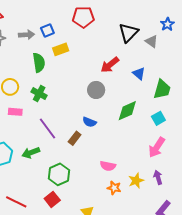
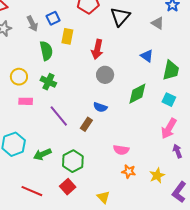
black triangle: (128, 33) -> (120, 17), moved
gray arrow: (26, 35) -> (32, 24), turned 70
yellow rectangle: (61, 49) -> (67, 36), turned -56
red arrow: (110, 65) -> (97, 49), moved, turned -36
cyan square: (158, 118) -> (169, 100), turned -32
green arrow: (31, 153) -> (42, 154), moved
purple arrow: (158, 177) -> (177, 151), moved
yellow star: (136, 181) -> (157, 176), moved

